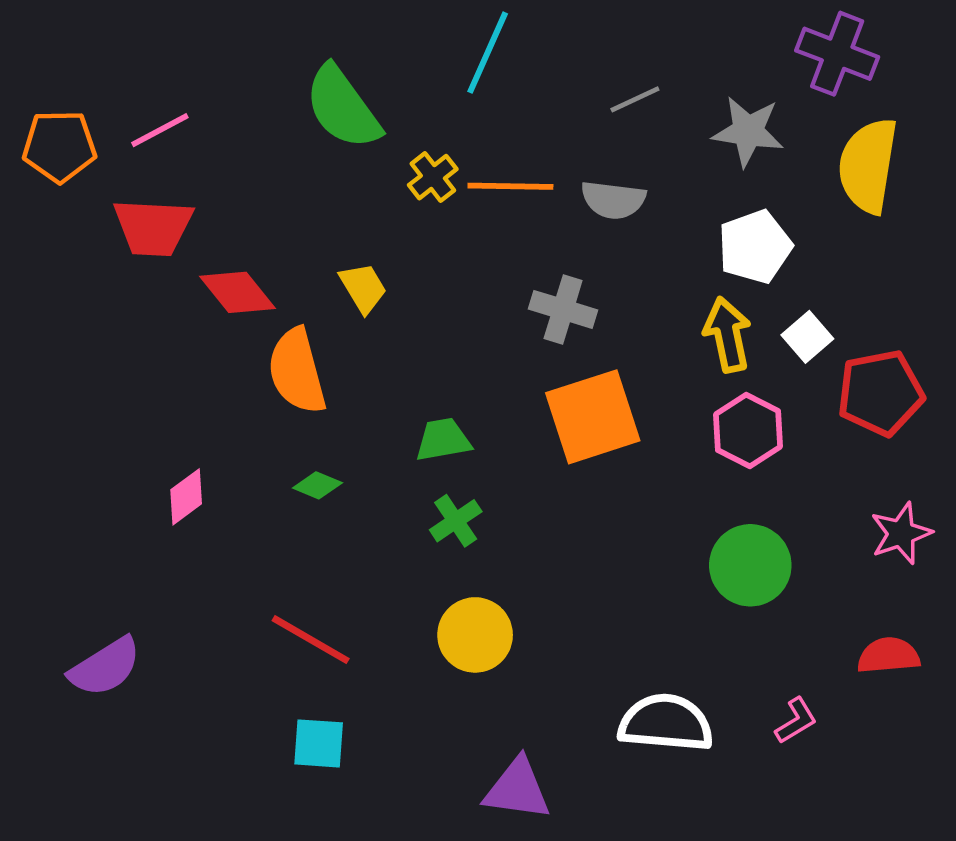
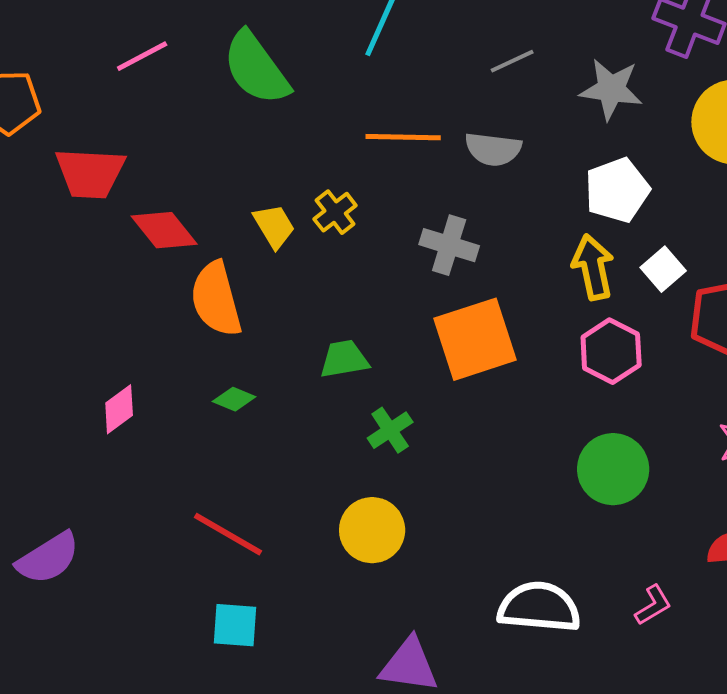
pink line: (160, 130) -> (142, 56), moved
yellow cross: (433, 177) -> (335, 212), moved
green cross: (456, 521) -> (390, 430), moved

